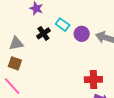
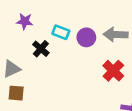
red cross: (93, 79) -> (113, 71), moved, turned -30

